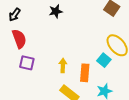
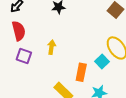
yellow arrow: (63, 65) -> (52, 47), moved

